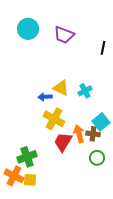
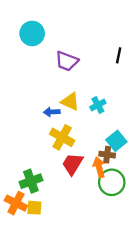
purple trapezoid: (64, 35) -> (67, 61), moved
orange arrow: (79, 134) -> (99, 167), moved
green circle: (97, 158) -> (112, 182), size x1.5

